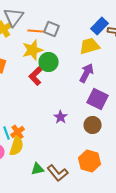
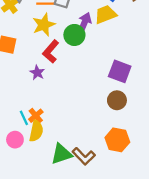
green circle: (49, 62) -> (74, 35), moved
purple arrow: (87, 73) -> (84, 23), moved
purple star: (61, 117) -> (37, 73), moved
green triangle: (38, 169) -> (61, 154), size x1.5

